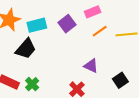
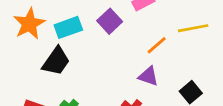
orange line: (100, 31) -> (157, 45), moved

